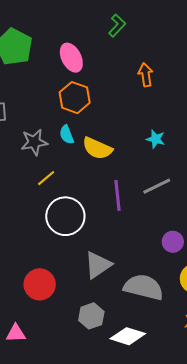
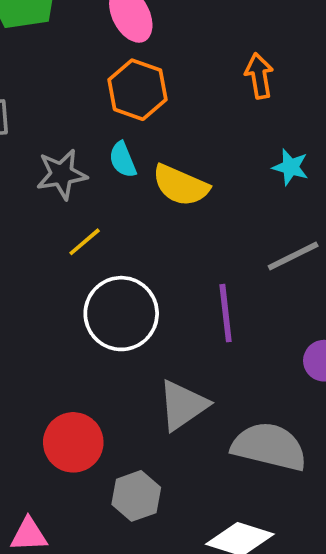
orange arrow: (146, 75) -> (259, 76), moved
purple line: (117, 195) -> (226, 313), moved
gray hexagon: (91, 316) -> (136, 496), moved

